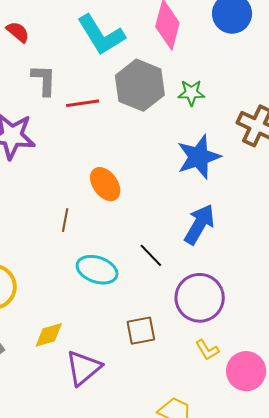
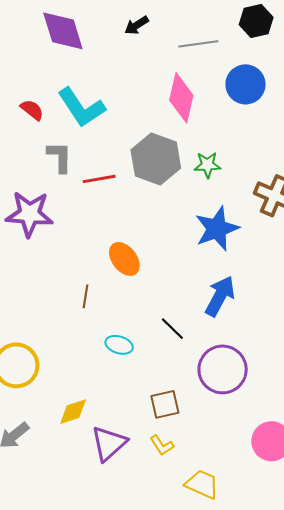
cyan L-shape: (101, 35) -> (81, 107), moved
cyan ellipse: (97, 270) -> (119, 345), size x0.7
yellow L-shape: (207, 350) -> (162, 445), moved

